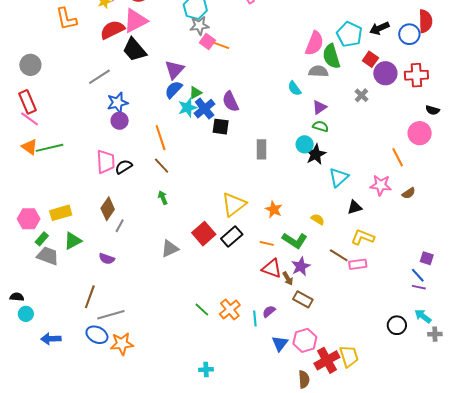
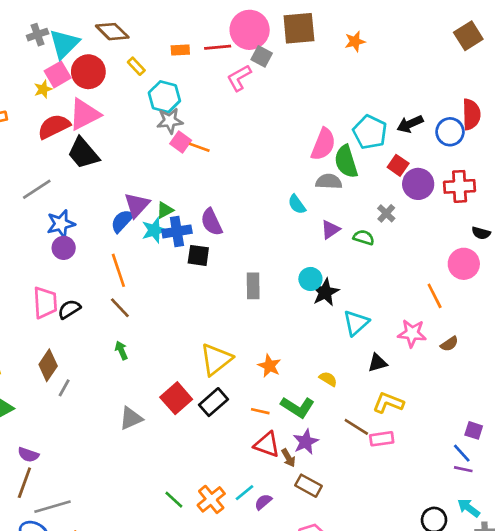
purple triangle: (174, 70) -> (137, 205), moved
blue semicircle: (173, 90) -> (122, 221), moved
blue cross: (205, 109) -> (177, 231), turned 30
green semicircle: (321, 126) -> (364, 237), moved
purple semicircle: (107, 259) -> (28, 455), moved
cyan line: (255, 318) -> (245, 493), moved, turned 56

